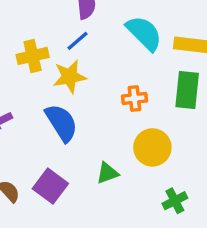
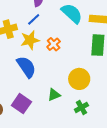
orange cross: (134, 98) -> (54, 44), moved, turned -32
green cross: (175, 201) -> (81, 107), moved

